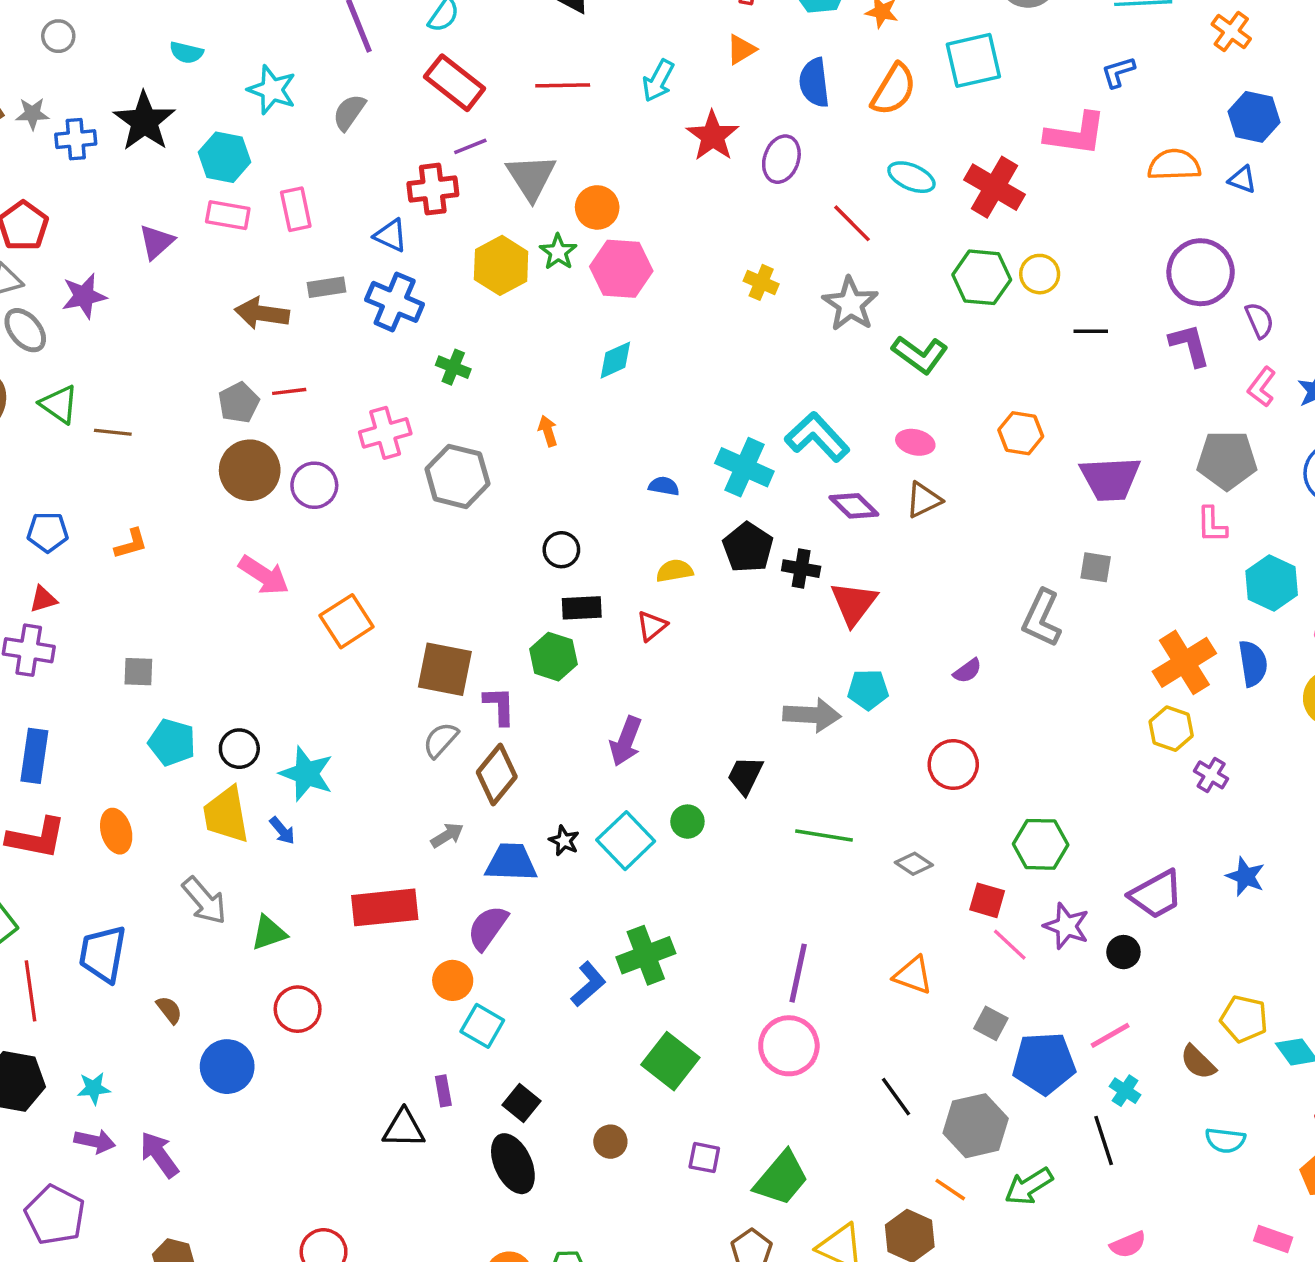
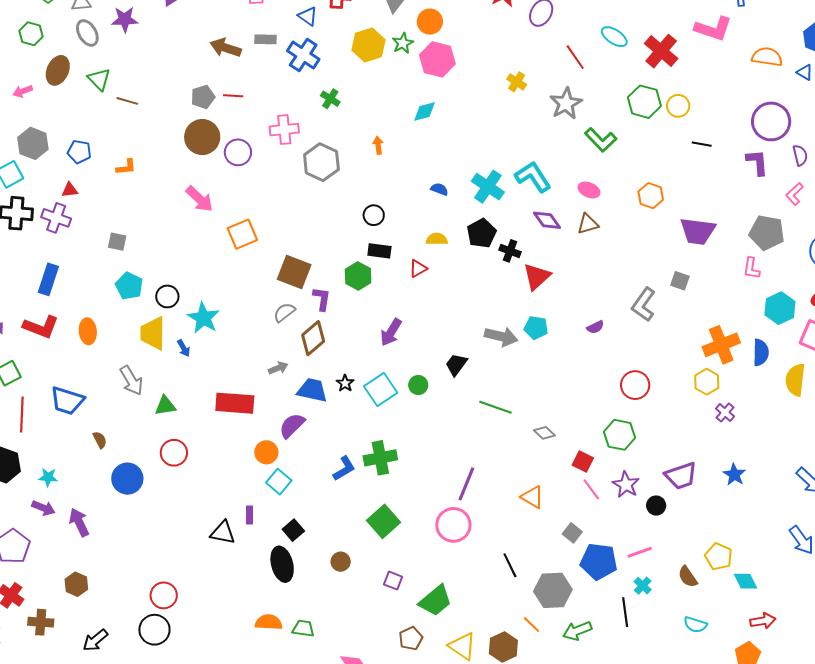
red circle: (953, 764) -> (635, 385), moved
blue trapezoid: (103, 954) -> (67, 401), turned -93

